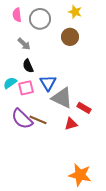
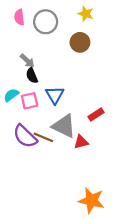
gray arrow: (24, 44) -> (27, 61), moved
gray triangle: (62, 98) -> (64, 126), moved
red rectangle: (84, 108) -> (96, 115), moved, turned -64

